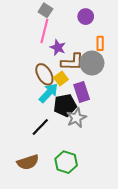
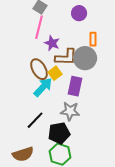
purple rectangle: (82, 92) -> (75, 86), turned 30
black pentagon: (65, 105) -> (59, 133), moved
gray star: (76, 118) -> (70, 111), turned 30

